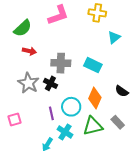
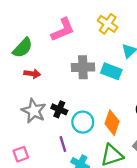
yellow cross: (97, 13) -> (108, 24), turned 30
gray cross: (61, 63) -> (83, 67), moved
cyan rectangle: (93, 65) -> (111, 71), moved
cyan circle: (71, 107) -> (83, 122), moved

